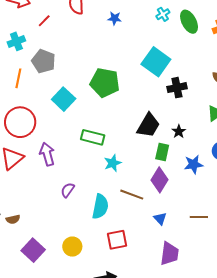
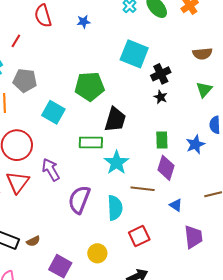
black trapezoid: (148, 125) -> (115, 120), moved
black star: (179, 131) -> (161, 97), moved
cyan star: (113, 163) -> (116, 163), size x1.4
purple semicircle: (68, 190) -> (79, 200), size x1.8

